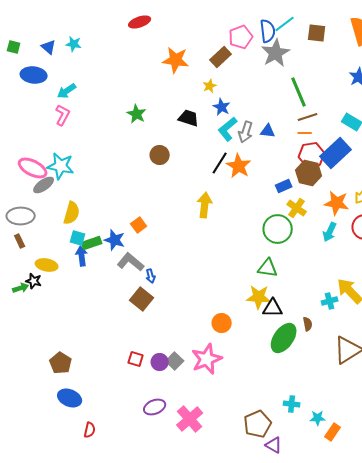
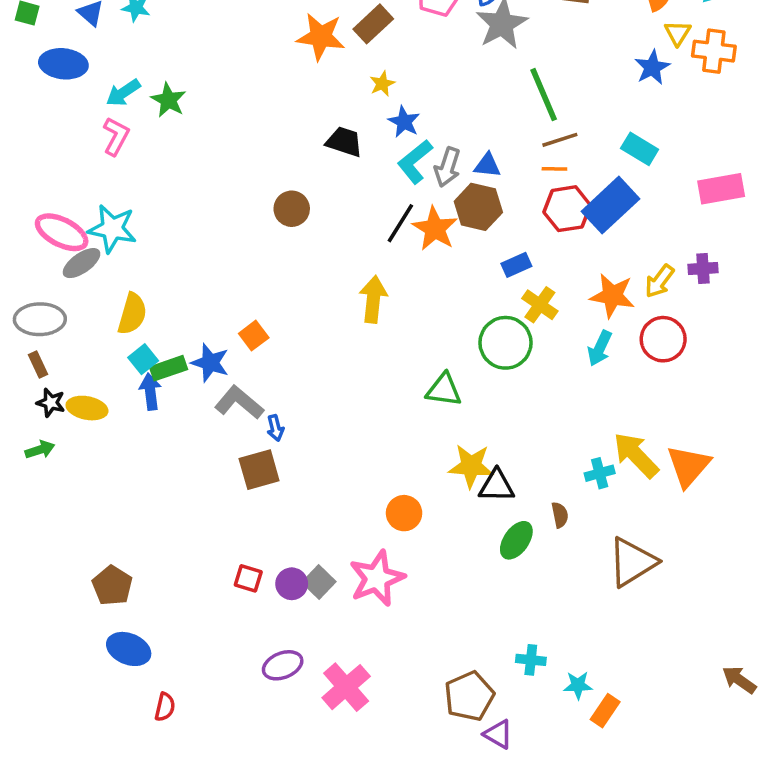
brown rectangle: (221, 57) -> (373, 24), moved
green star: (137, 114) -> (168, 100), moved
brown hexagon: (309, 173) -> (478, 207), moved
cyan square: (78, 238) -> (143, 359), turned 35
green triangle: (268, 268) -> (444, 390), moved
black star: (34, 281) -> (51, 403), moved
brown square: (142, 299) -> (259, 470), turned 35
green ellipse: (284, 338) -> (516, 540), size x0.7

